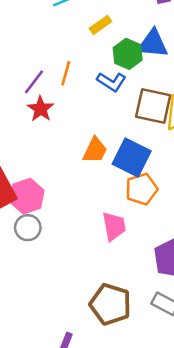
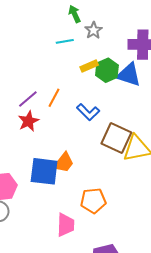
blue triangle: (153, 44) -> (129, 75), moved
green hexagon: (128, 54) -> (107, 70), moved
blue square: (132, 157) -> (44, 171), moved, turned -32

